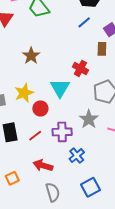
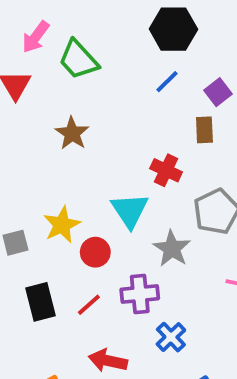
brown star: (31, 56) -> (72, 133), moved
gray star: (89, 119) -> (172, 249), moved

